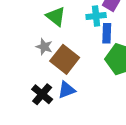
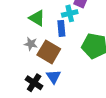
blue rectangle: (107, 33) -> (61, 28), moved
blue triangle: (67, 90) -> (54, 77), turned -35

